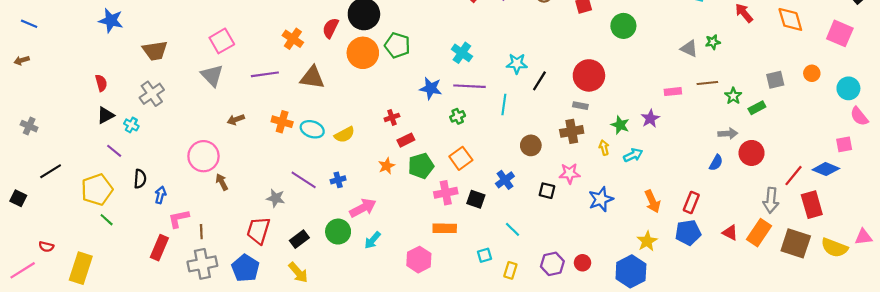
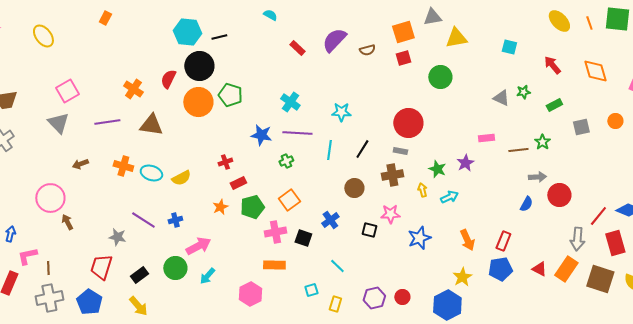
black line: (539, 81) -> (362, 149), moved
brown line: (707, 83) -> (518, 150), moved
green rectangle: (757, 108) -> (554, 105), moved

